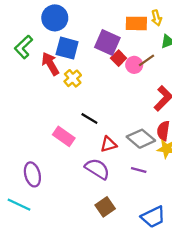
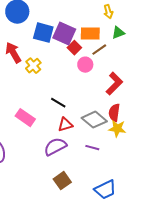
orange rectangle: (136, 23) -> (90, 34), moved
blue square: (67, 48) -> (43, 33), moved
pink circle: (134, 65) -> (85, 65), moved
black line: (89, 119) -> (58, 103), moved
purple semicircle: (97, 169) -> (55, 147), turned -60

